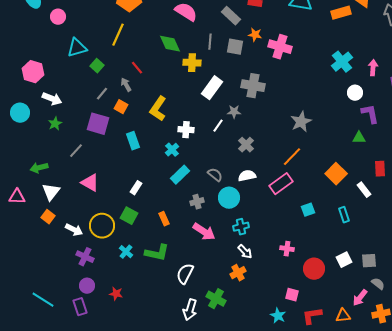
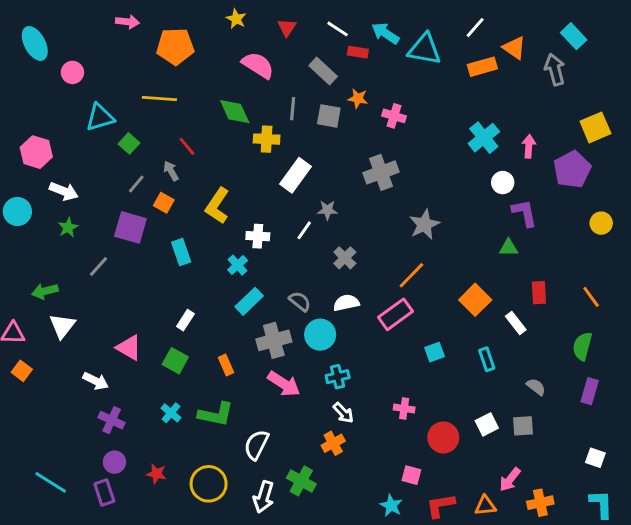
yellow line: (118, 35) -> (159, 99), turned 70
pink cross: (280, 47) -> (394, 116), size x0.7
gray cross: (253, 86) -> (381, 172), moved, turned -30
pink triangle: (90, 183) -> (129, 348), moved
gray cross: (197, 202) -> (274, 340), size x1.6
orange square: (48, 217) -> (22, 371), moved
yellow circle: (102, 226) -> (209, 484), moved
gray semicircle: (378, 284) -> (536, 387), moved

